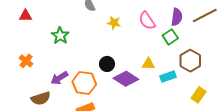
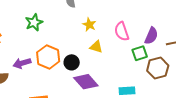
brown hexagon: (190, 61) -> (158, 68), moved
yellow triangle: (148, 64) -> (96, 47), moved
orange hexagon: (84, 83) -> (48, 57), moved

